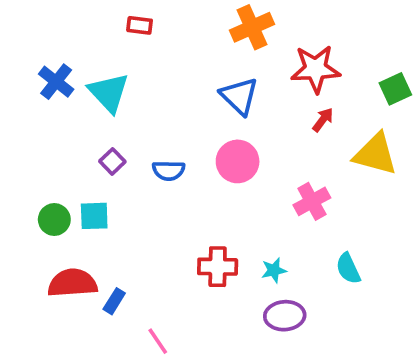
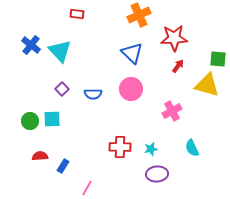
green square: (395, 89) -> (218, 59), moved, turned 30
red semicircle: (72, 283) -> (40, 156), size x0.6
pink line: (158, 341) -> (87, 188), turned 63

